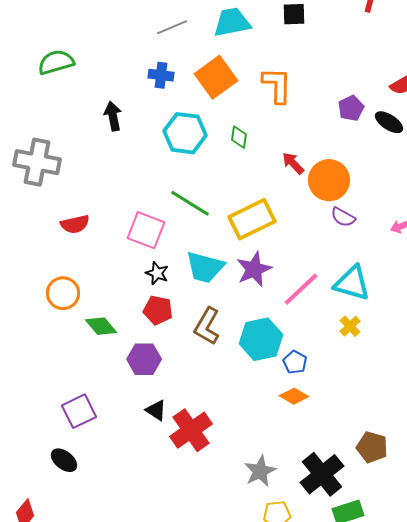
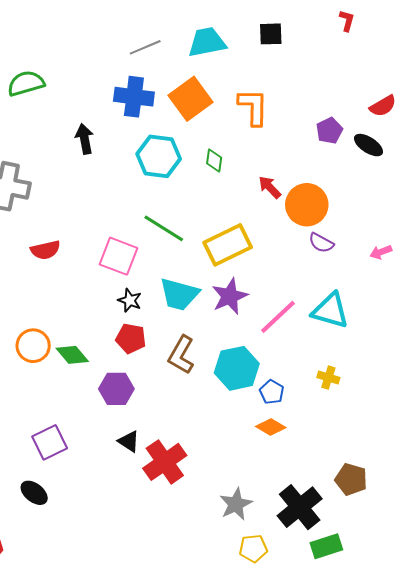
blue cross: (161, 75) -> (134, 97), size x1.5
orange circle: (63, 293) -> (33, 346), moved
yellow cross: (350, 326) -> (328, 378), moved, turned -30

